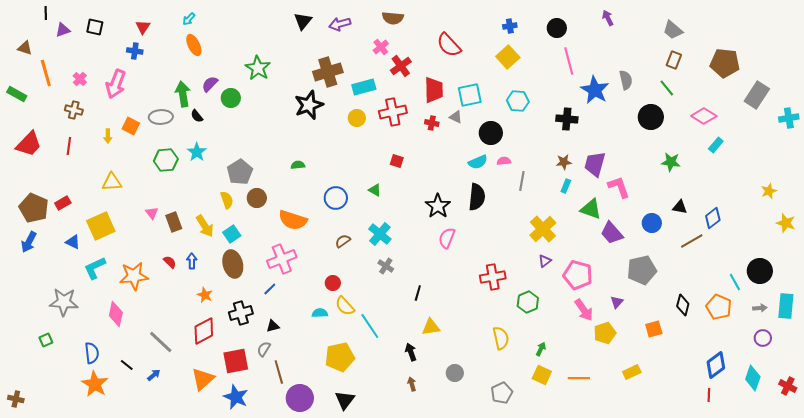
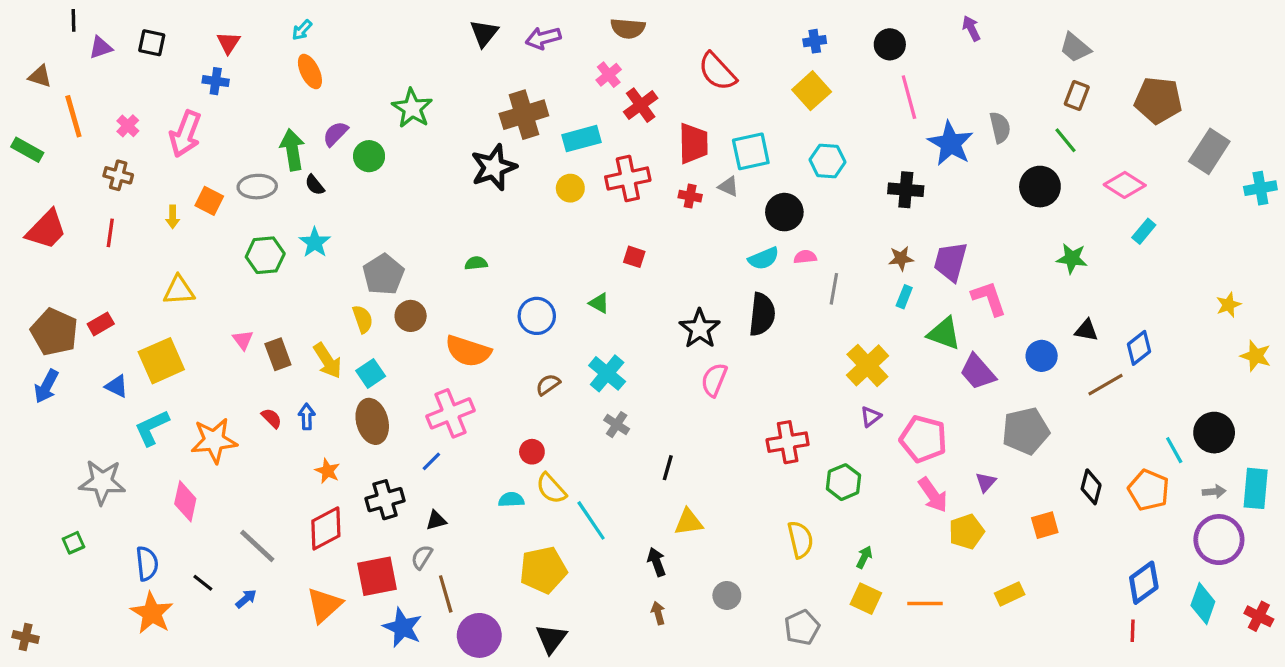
purple circle: (763, 338) -> (1219, 540), size x1.8
blue star: (236, 397) -> (403, 627), moved

